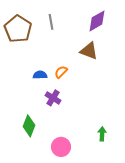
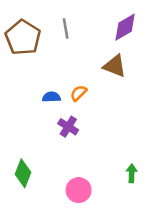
green diamond: (29, 126) -> (23, 173), moved

